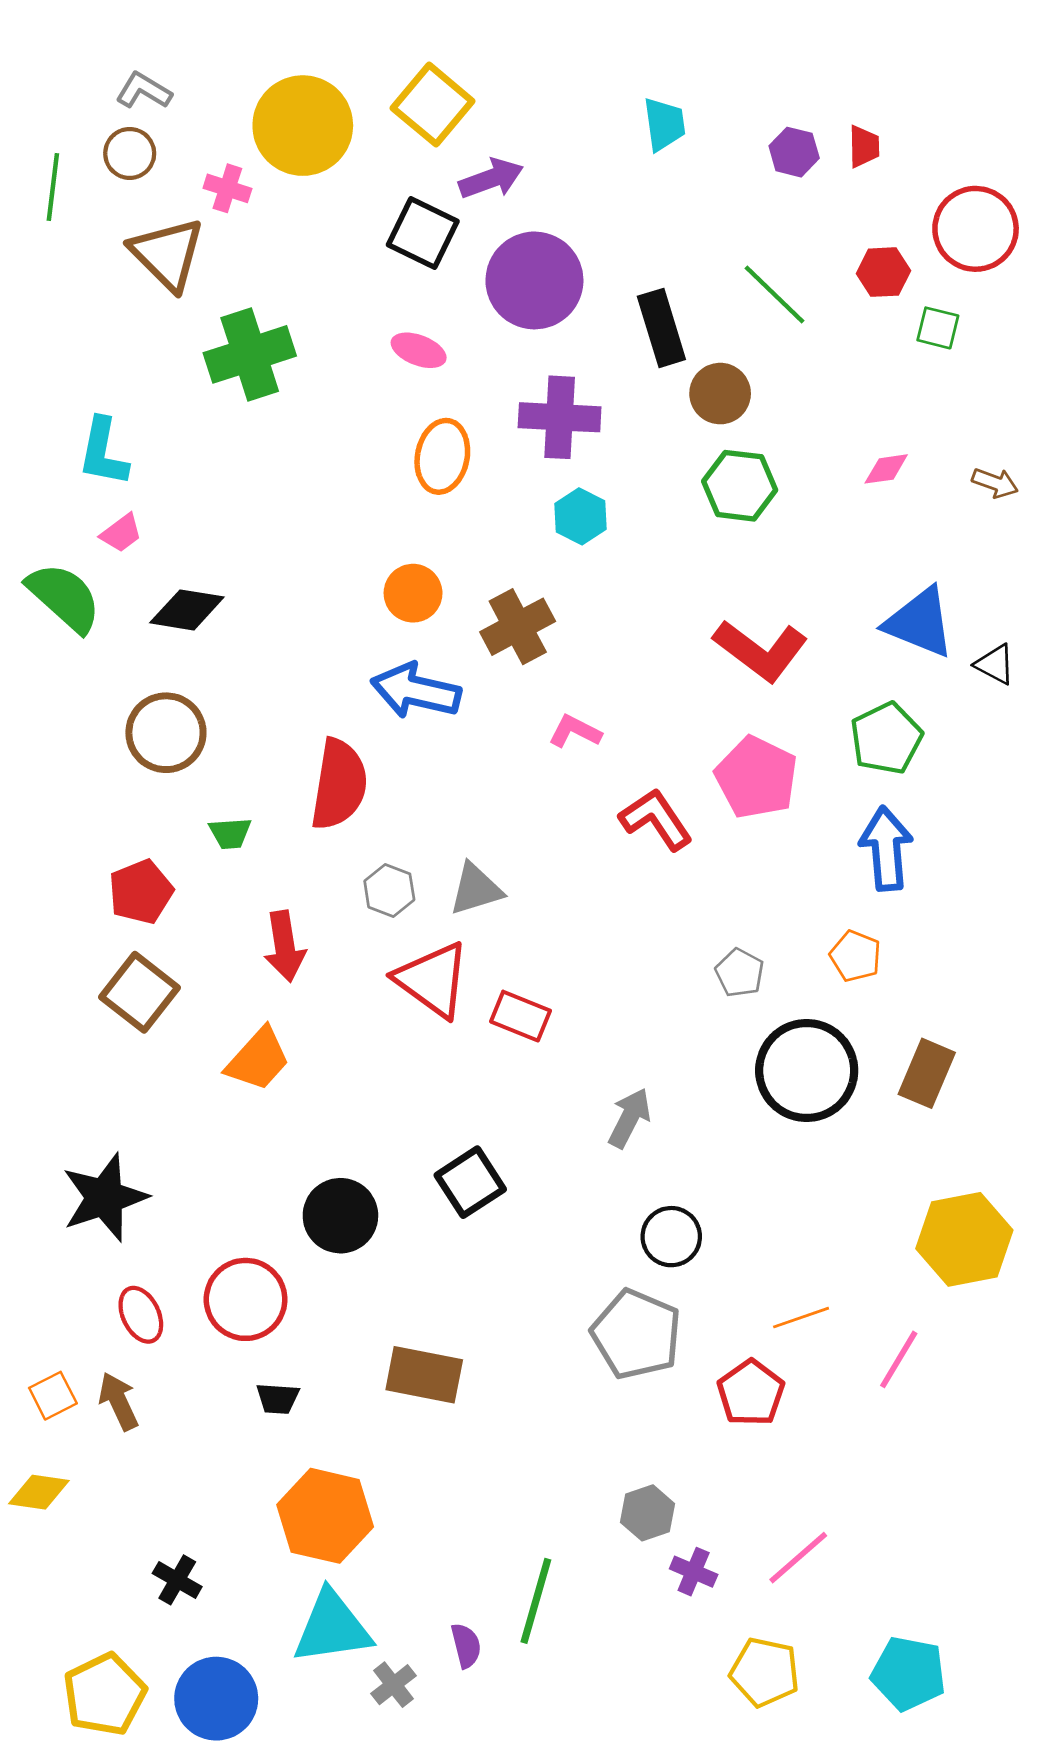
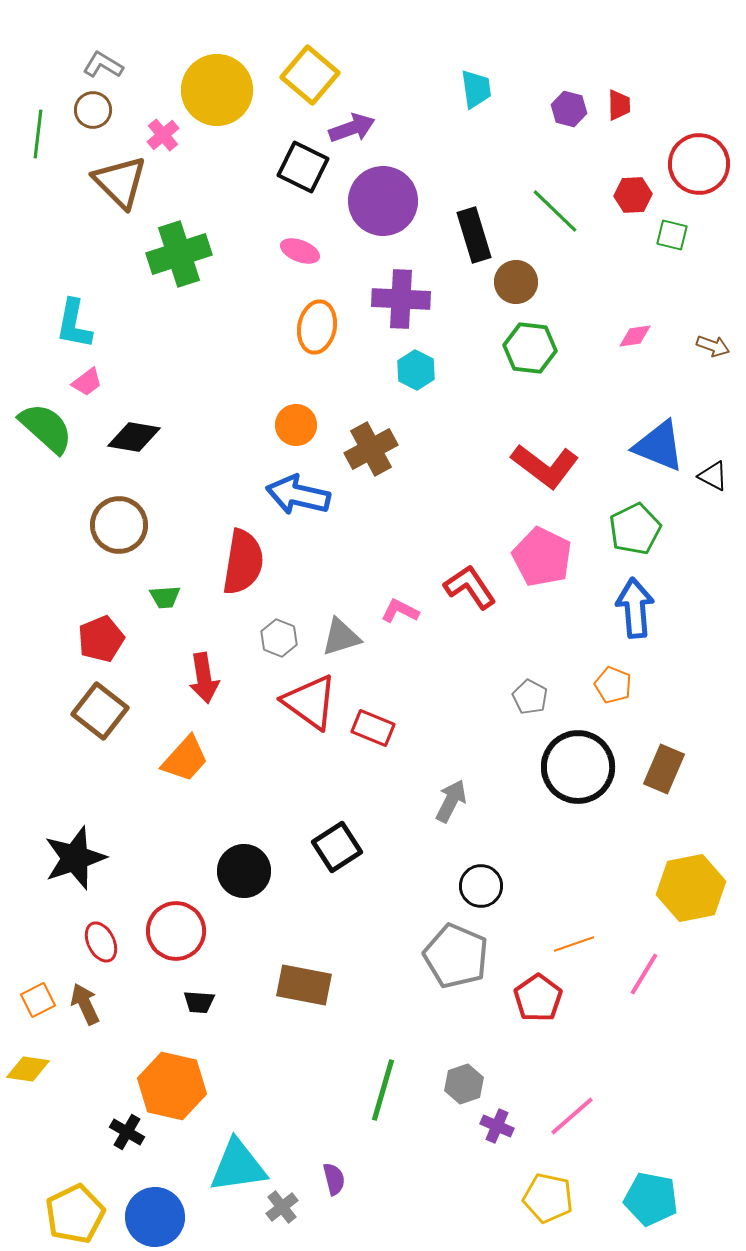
pink cross: (227, 188) -> (163, 135), turned 32
pink L-shape: (575, 731) -> (400, 611), moved
orange hexagon: (325, 1516) -> (172, 1086), moved
green line: (536, 1601) -> (383, 1090), moved

